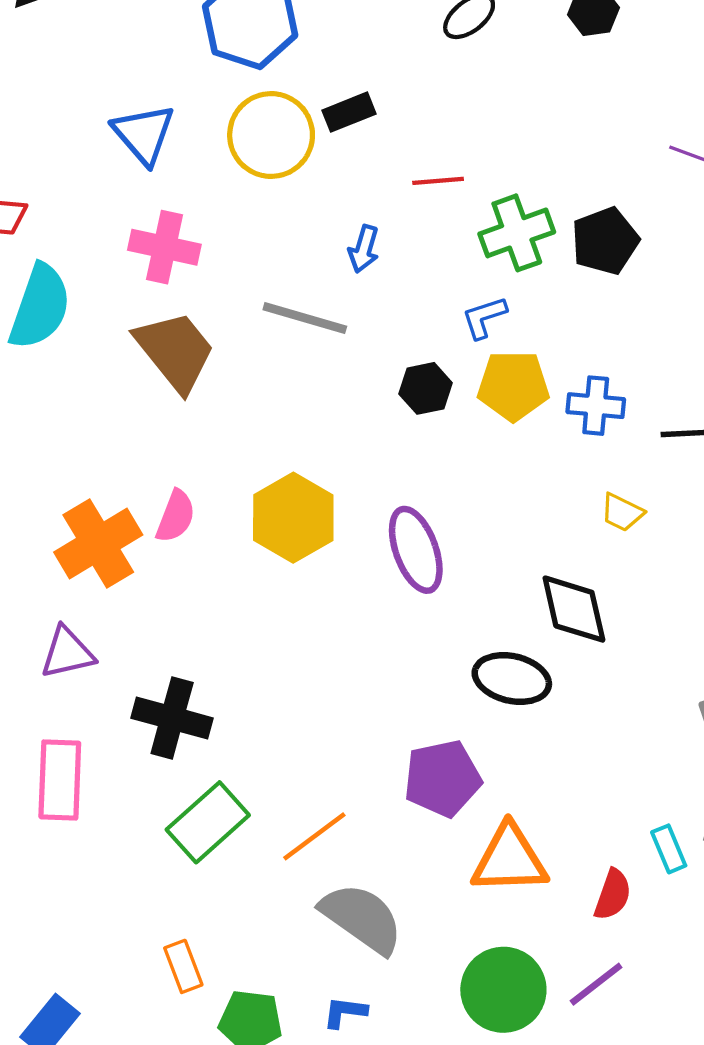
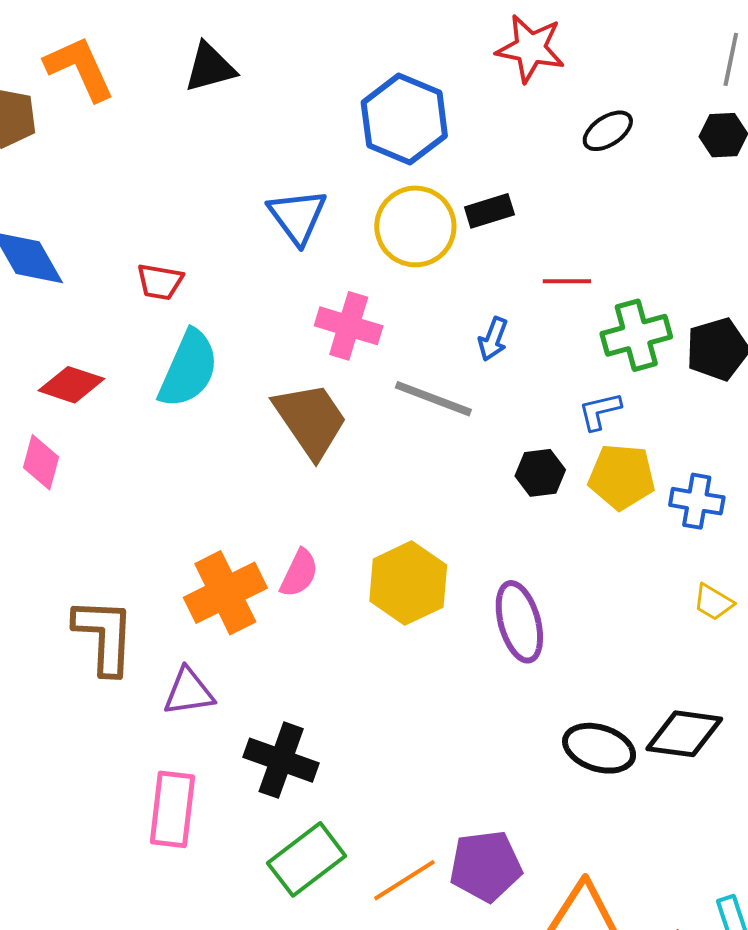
pink cross: (164, 247) -> (349, 326), moved
black diamond: (574, 609) -> (684, 734), moved, turned -74
purple pentagon: (442, 778) -> (486, 866), moved

